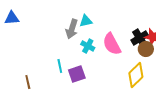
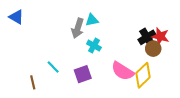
blue triangle: (12, 18) -> (16, 17), turned 35
pink semicircle: (112, 44) -> (123, 71), moved, turned -30
cyan line: (60, 66) -> (53, 67), moved, turned -32

